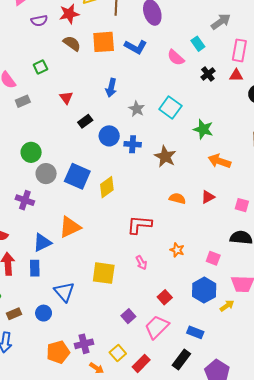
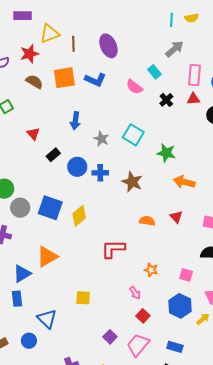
red triangle: (208, 197) -> (176, 217), turned -40
pink arrow: (141, 263) -> (135, 293), moved
yellow square: (104, 273) -> (83, 298), size x0.7

